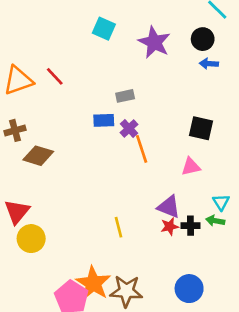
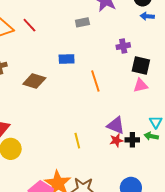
gray rectangle: (125, 96) -> (82, 22), moved
purple cross: (129, 128) -> (123, 46), moved, turned 32
brown diamond: (38, 156) -> (34, 81), moved
pink triangle: (191, 167) -> (141, 86), moved

